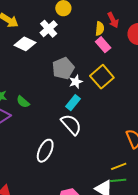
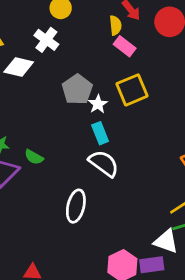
yellow square: (102, 77) -> (132, 90), turned 30
green semicircle: (23, 102) -> (34, 157), moved
cyan rectangle: (73, 103) -> (100, 133), turned -49

